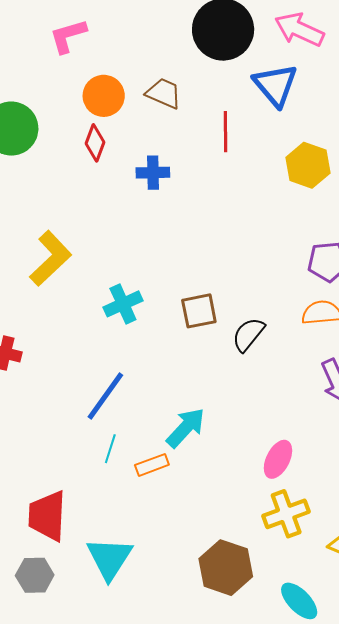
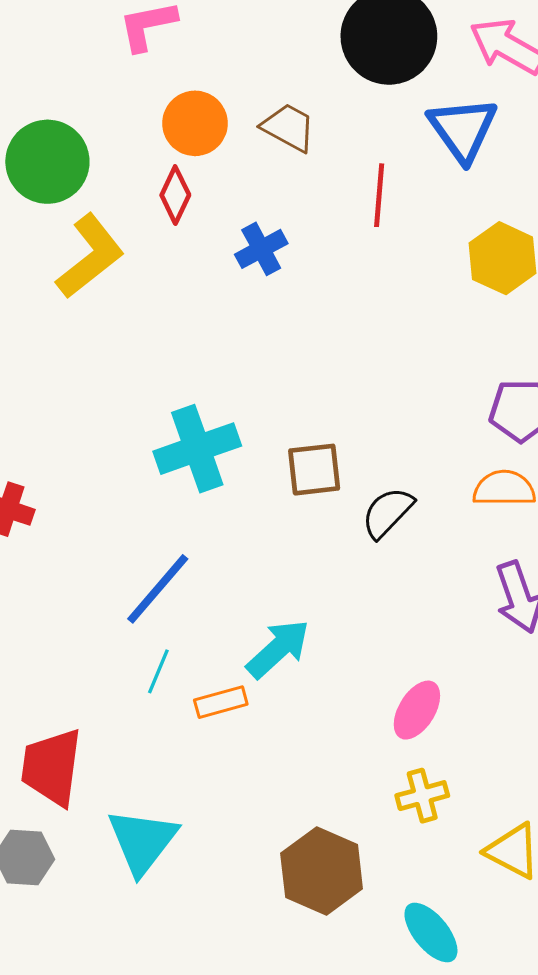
blue cross: (153, 173) -> (261, 249), turned -32
yellow L-shape: (50, 258) -> (90, 256), moved
cyan cross: (123, 304) -> (197, 449), size x1.4
yellow cross: (286, 514) -> (422, 796), size x0.7

